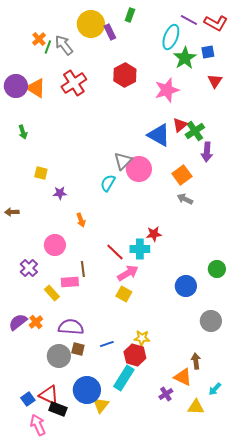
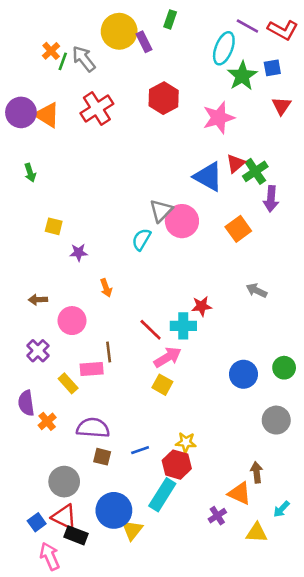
gray arrow: (185, 199) -> (257, 290), moved
brown arrow: (12, 212) -> (38, 300), moved
green circle: (217, 269) -> (284, 368), moved
purple semicircle: (18, 322) -> (26, 403), moved, turned -60
gray circle: (59, 356) -> (64, 482), moved

